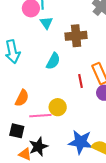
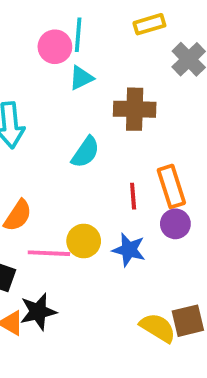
cyan triangle: (46, 23) -> (81, 78), turned 32
blue star: (81, 142) -> (129, 250), moved, size x0.7

